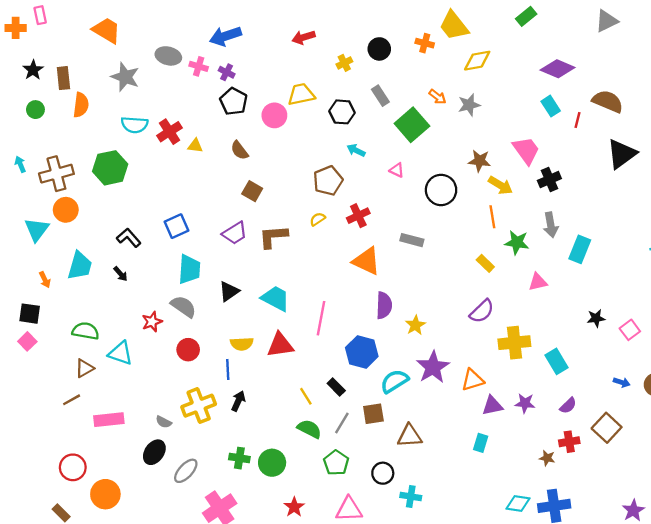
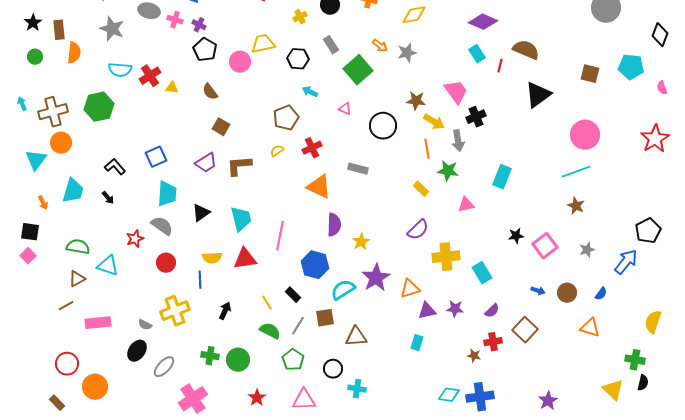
gray arrow: (551, 225) -> (458, 141), moved
cyan trapezoid: (276, 298) -> (241, 219), turned 48
pink square: (630, 330) -> (545, 246), size x1.4
black arrow: (238, 401) -> (225, 311), moved

